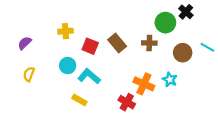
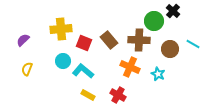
yellow cross: (65, 31) -> (61, 29), size x1.5
brown cross: (149, 43) -> (139, 40), size x1.5
orange cross: (144, 84) -> (130, 67), moved
yellow rectangle: (79, 100) -> (88, 95), moved

